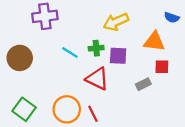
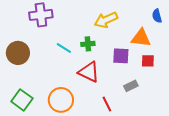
blue semicircle: (172, 17) -> (157, 16), turned 56
purple square: (118, 56) -> (121, 56), moved
gray rectangle: (143, 84) -> (131, 86), moved
red line: (93, 114) -> (107, 104), moved

